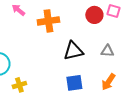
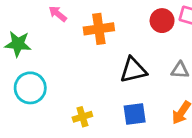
yellow cross: (19, 85) -> (82, 117), moved

